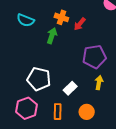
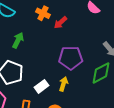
green arrow: (52, 36) -> (18, 40), moved
yellow arrow: (99, 83) -> (63, 84), moved

